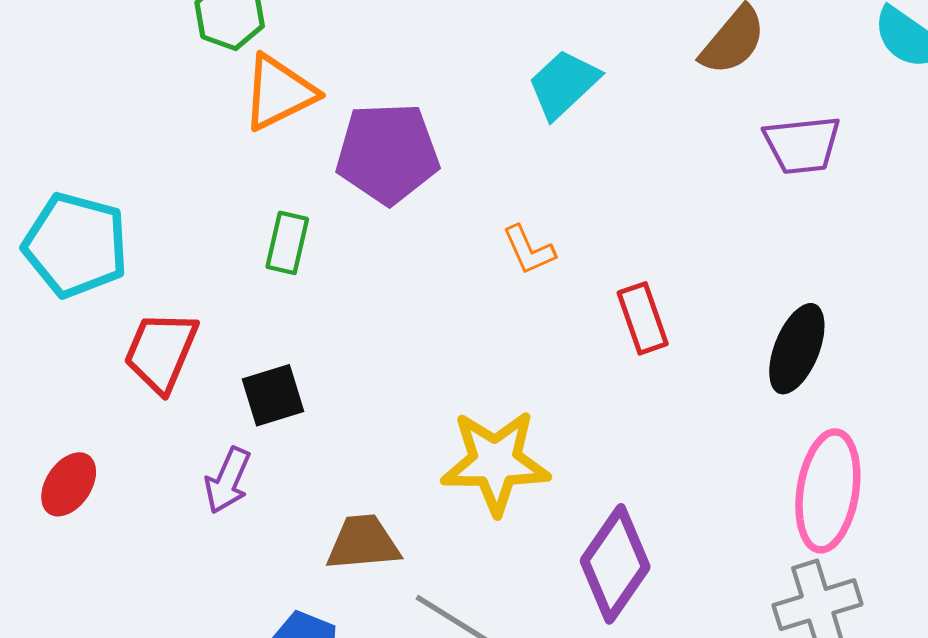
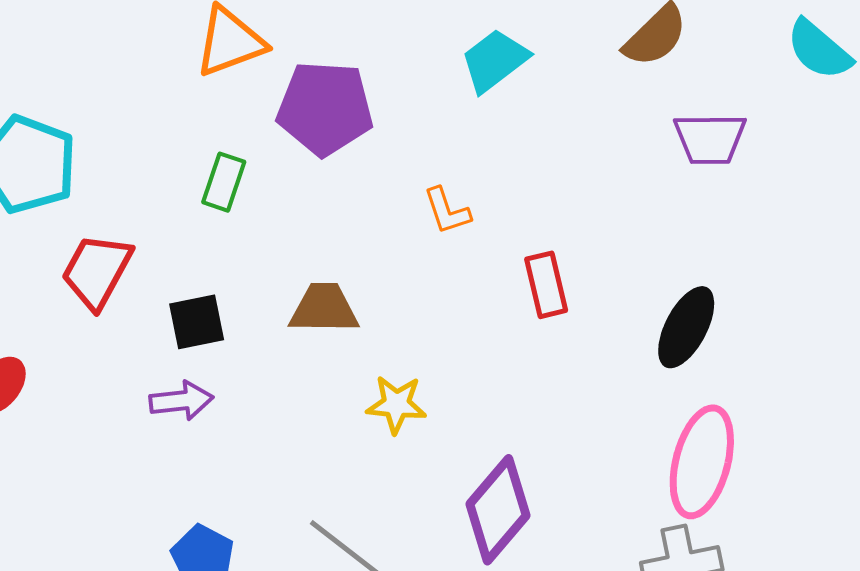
yellow star: (495, 462) -> (396, 404), size x0.6
purple arrow: (228, 480) -> (181, 401), moved, turned -126
brown trapezoid: (363, 543) -> (324, 308), moved

